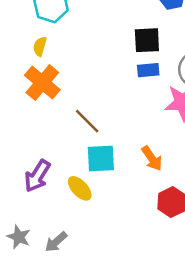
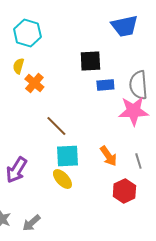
black square: (147, 40) -> (90, 61), moved
orange cross: (42, 83) -> (34, 83), moved, size x0.7
yellow ellipse: (80, 188) -> (62, 179), moved

